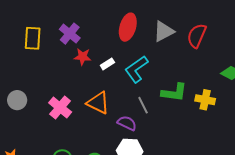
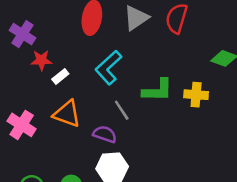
white rectangle: (107, 64) -> (60, 77), moved

